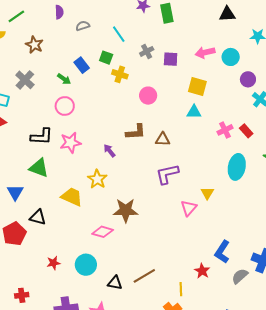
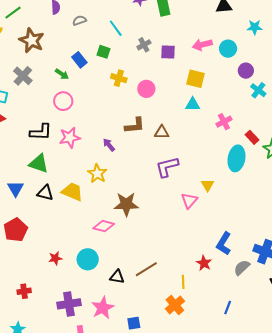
brown star: (34, 45) -> (32, 40), size x1.4
yellow cross: (120, 74) -> (119, 78), moved
red rectangle: (246, 131) -> (252, 137), moved
black triangle: (38, 217) -> (45, 193), moved

